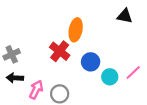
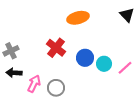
black triangle: (125, 16) -> (127, 15), moved, turned 35
orange ellipse: (76, 30) -> (78, 18), moved, turned 65
cyan circle: (110, 77) -> (104, 64), moved

